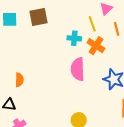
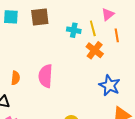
cyan cross: (74, 38) -> (74, 30), moved
pink semicircle: (78, 69) -> (46, 76), moved

